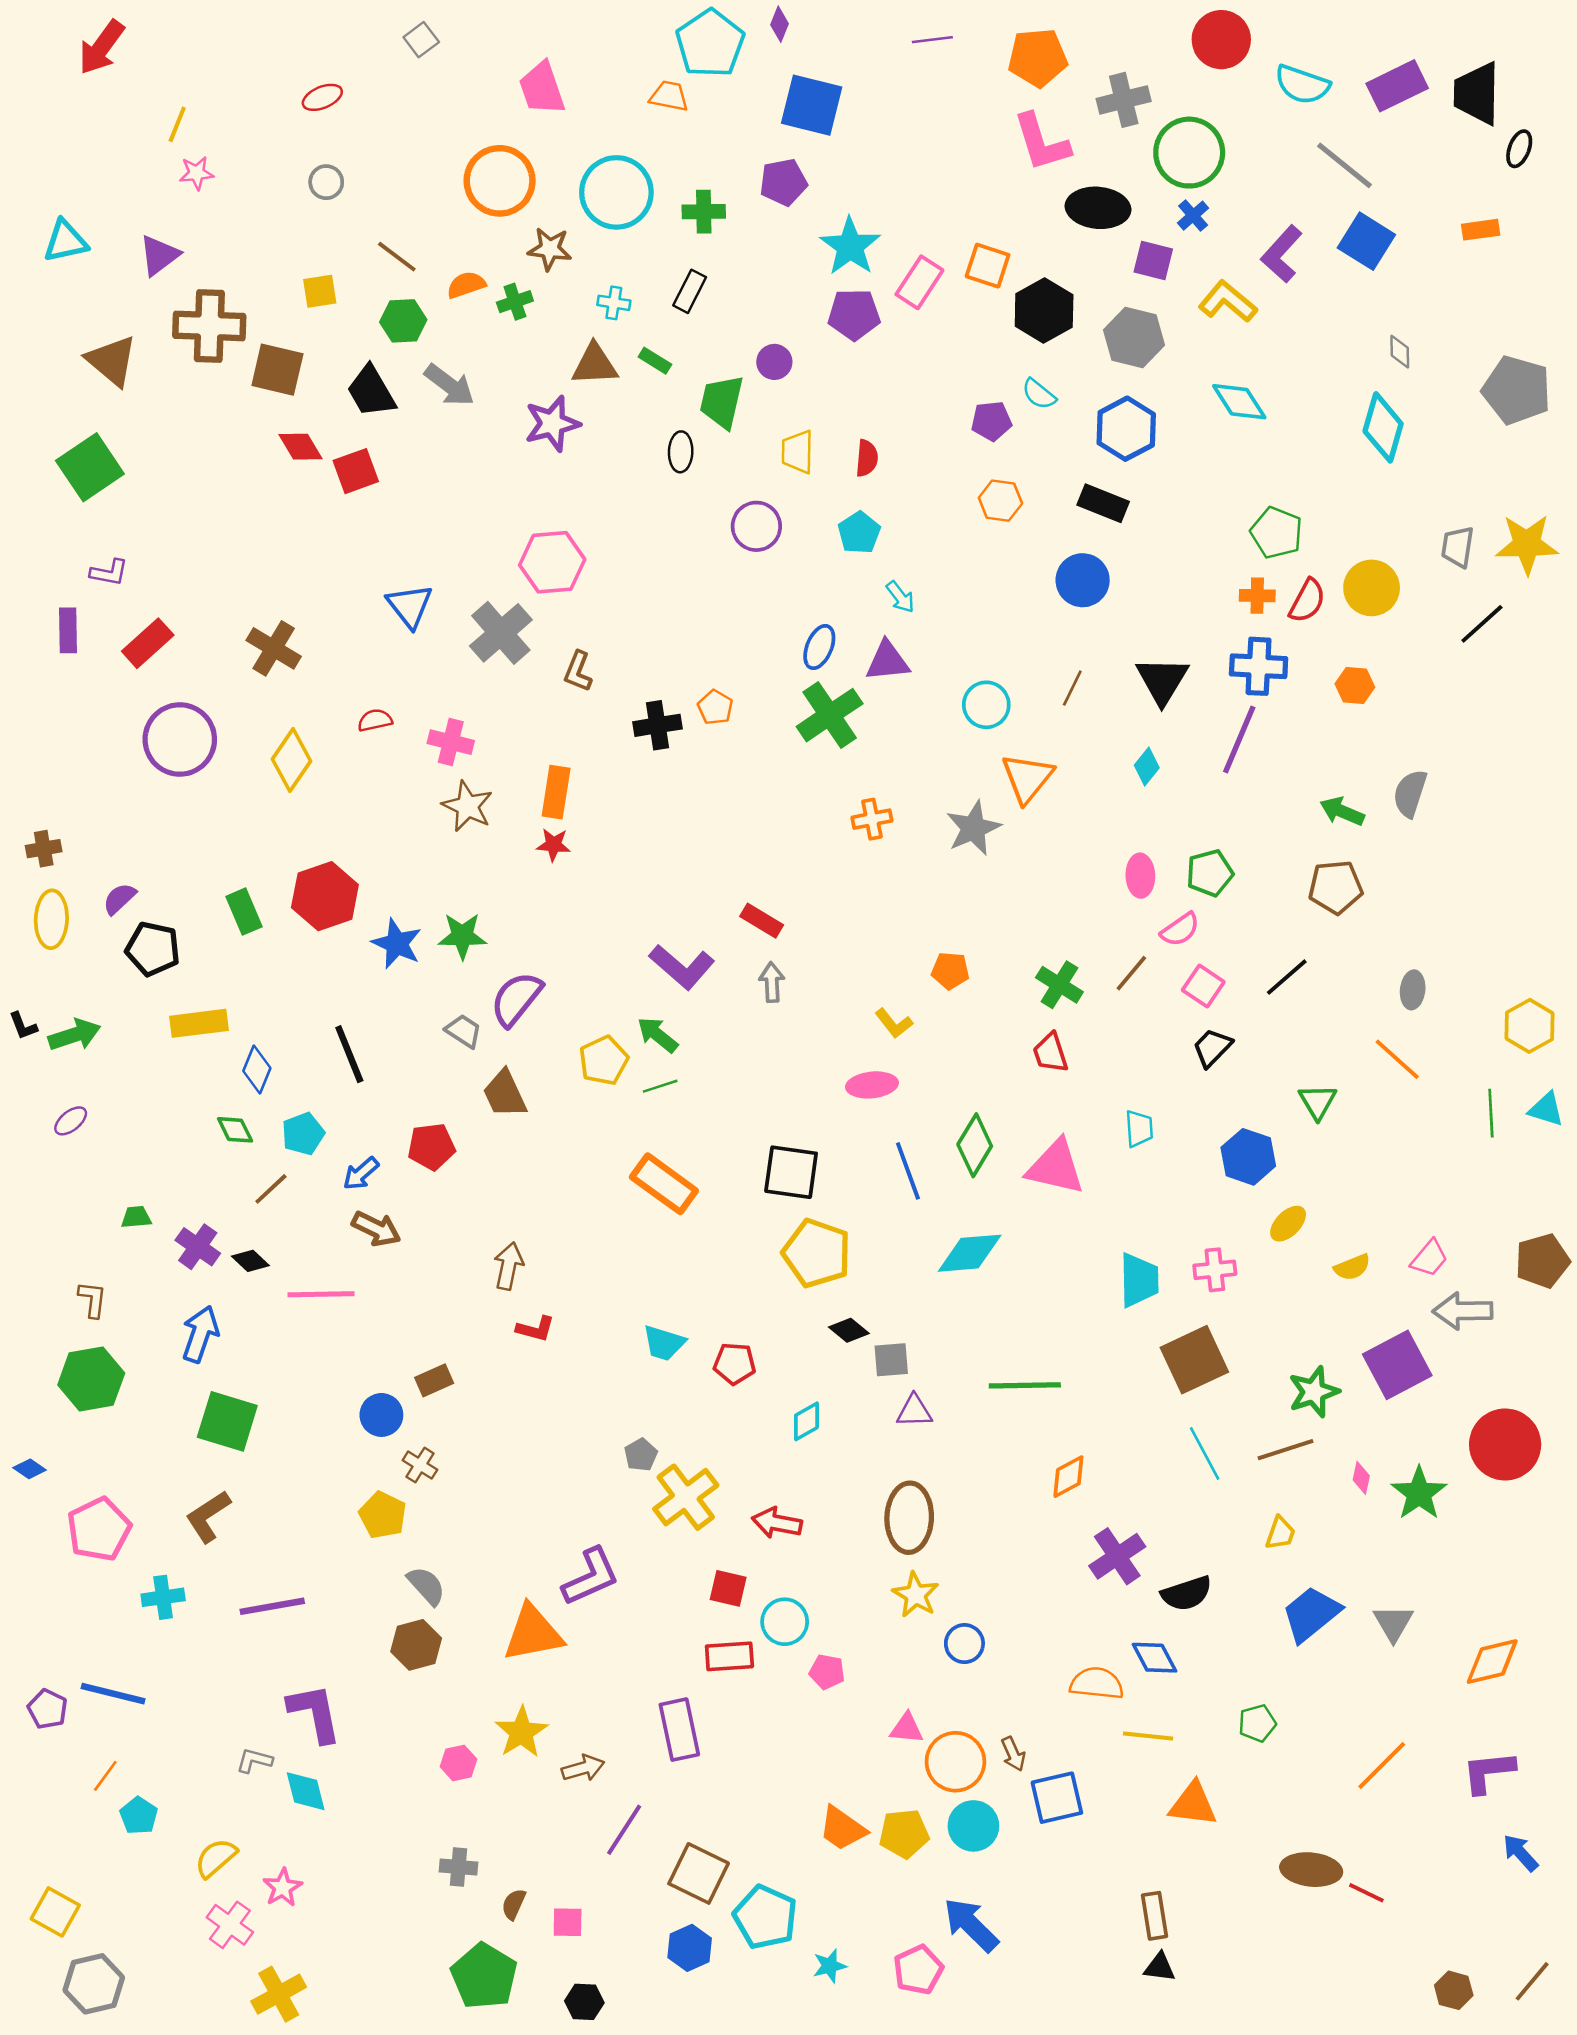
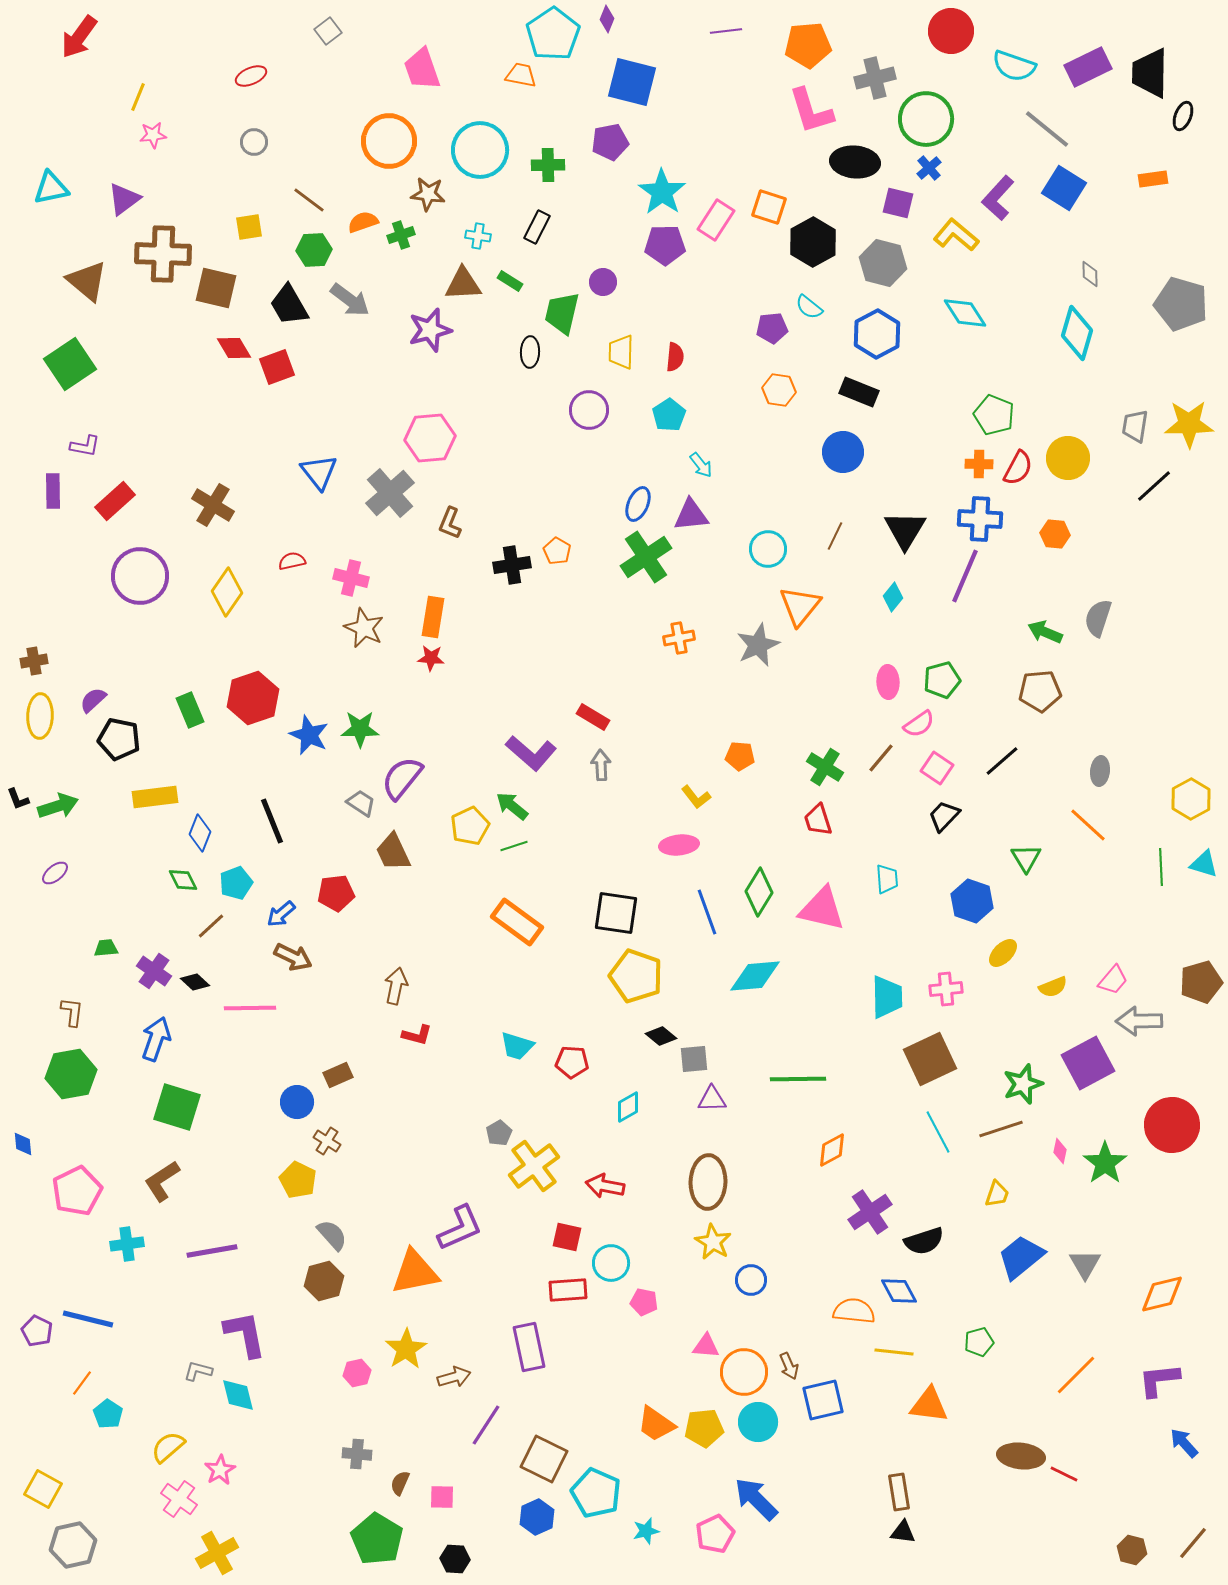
blue diamond: (30, 1469) -> (23, 1144), turned 50

